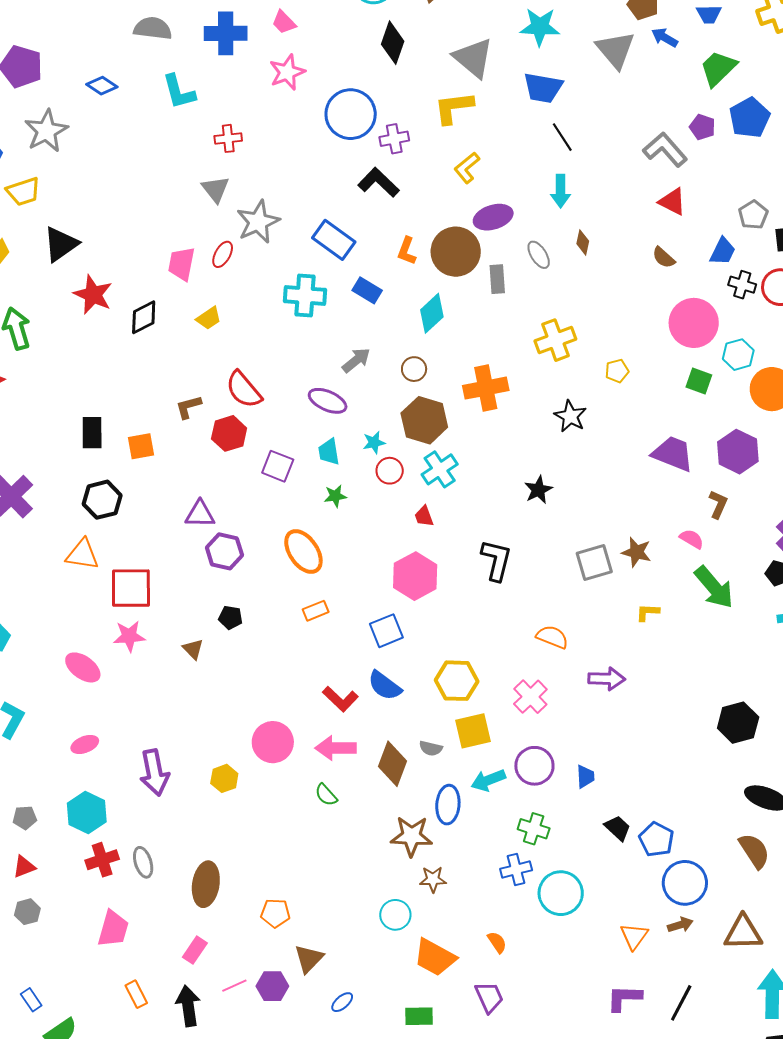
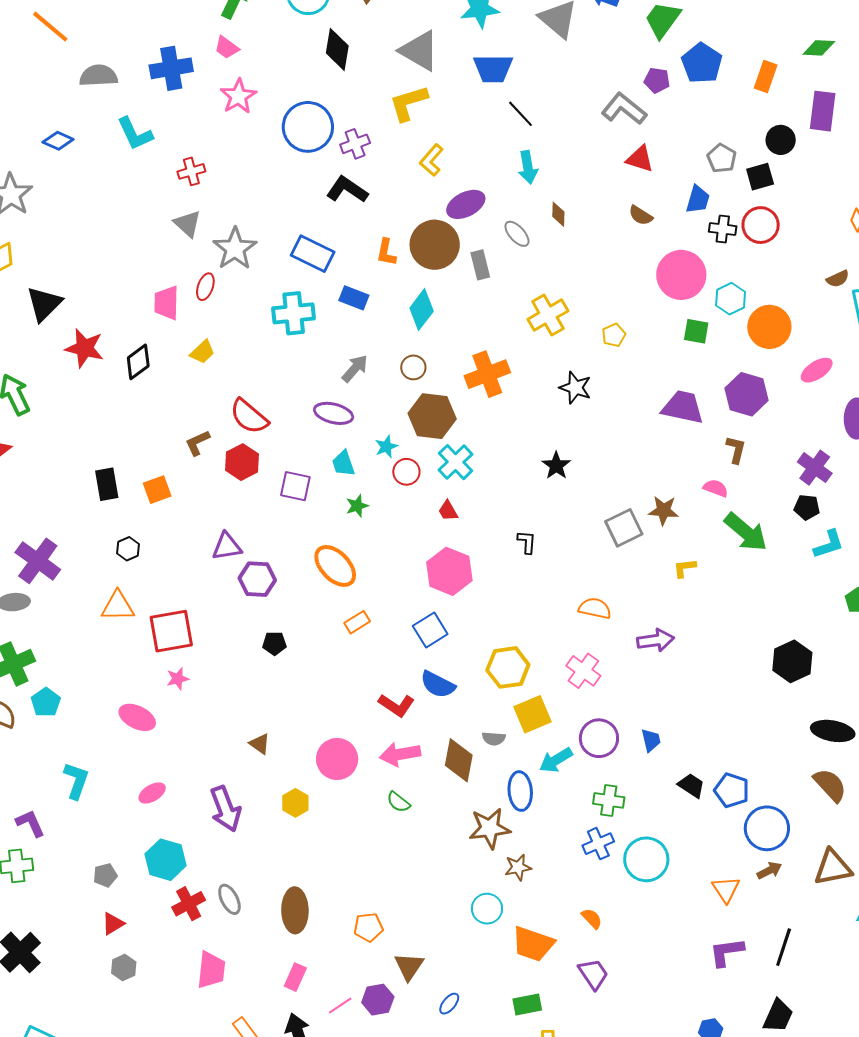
black hexagon: (102, 500) -> (128, 549), size x0.6
black L-shape: (496, 560) -> (527, 542), size x0.6
pink star: (129, 636) -> (178, 679), size x0.7
brown triangle: (193, 649) -> (260, 744), moved

